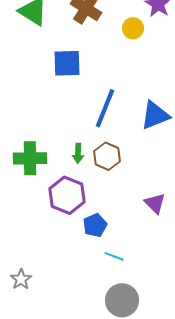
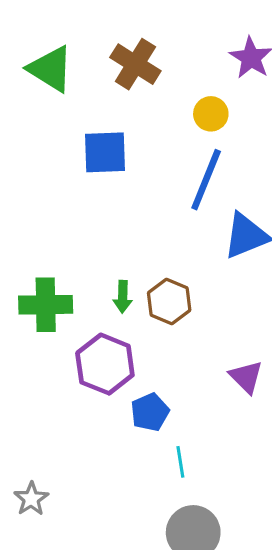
yellow circle: (133, 28) -> (211, 114), moved
blue line: (105, 108) -> (206, 180), moved
cyan line: (114, 256) -> (180, 462), turned 60

